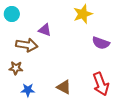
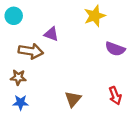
red arrow: (101, 84) -> (115, 96), size x0.7
brown triangle: (64, 87) -> (73, 99), turned 42
blue star: (28, 90) -> (21, 102), moved

